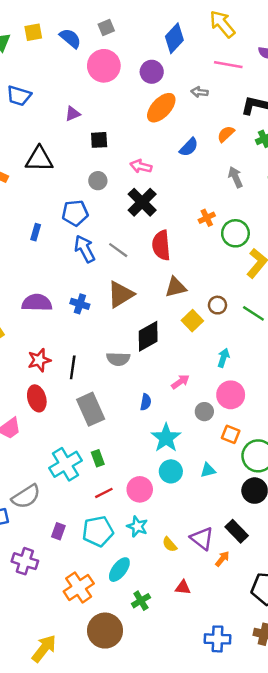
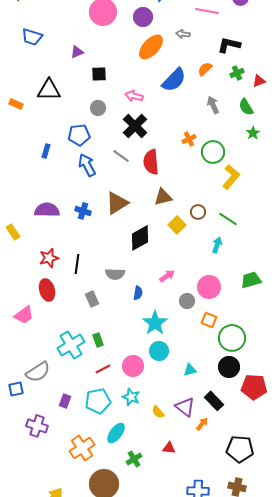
blue semicircle: (189, 147) -> (174, 80), size x1.5
gray line: (118, 250) -> (121, 156), moved
cyan arrow: (223, 358) -> (217, 245), moved
gray semicircle: (118, 359) -> (115, 274), moved
gray rectangle: (91, 409) -> (92, 299), size x0.6
cyan triangle: (208, 470) -> (190, 370), moved

